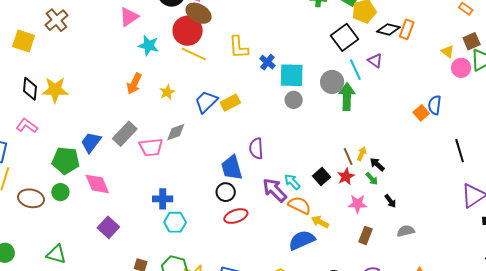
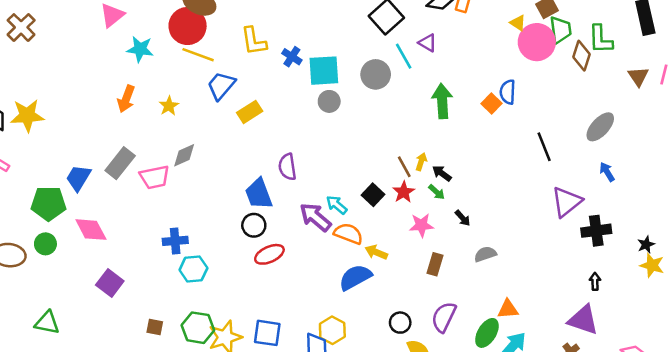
pink circle: (461, 68) -> (537, 42), size x1.5
green arrow: (347, 97) -> (442, 101), moved
blue trapezoid: (206, 102) -> (221, 86), moved

